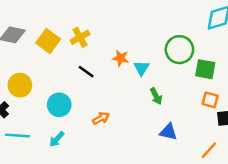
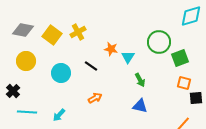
green square: (205, 69) -> (180, 58), turned -30
black line: (86, 72) -> (91, 66), moved
yellow circle: (20, 85) -> (26, 61), moved
cyan circle: (59, 105) -> (61, 73), moved
blue triangle: (168, 132) -> (140, 106), moved

